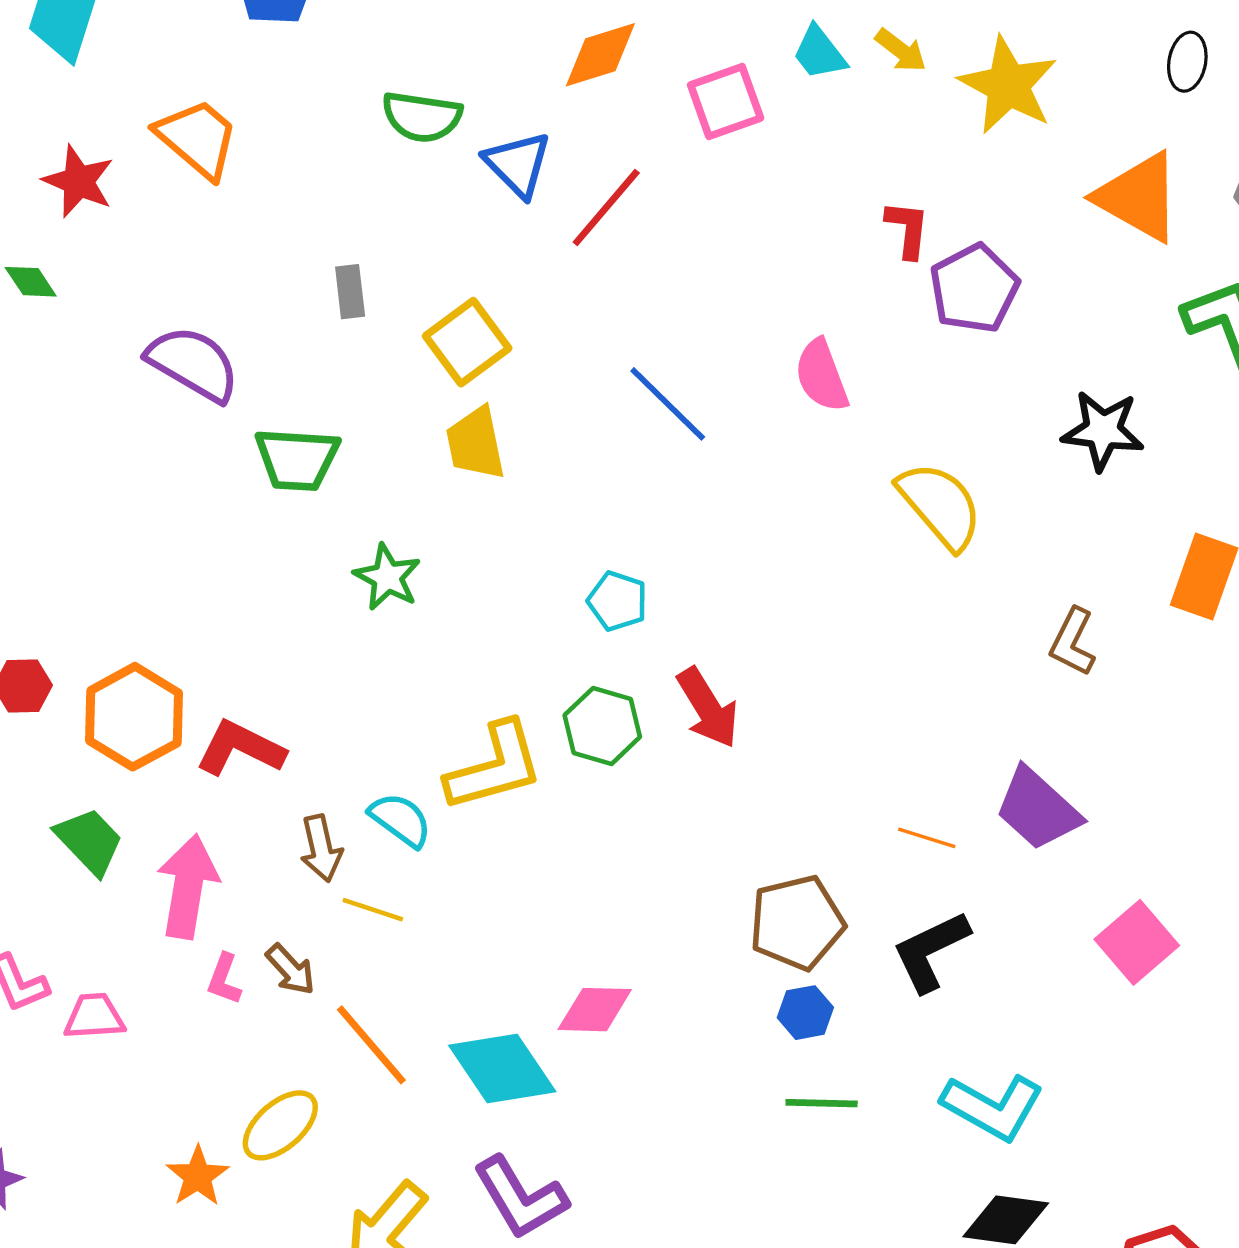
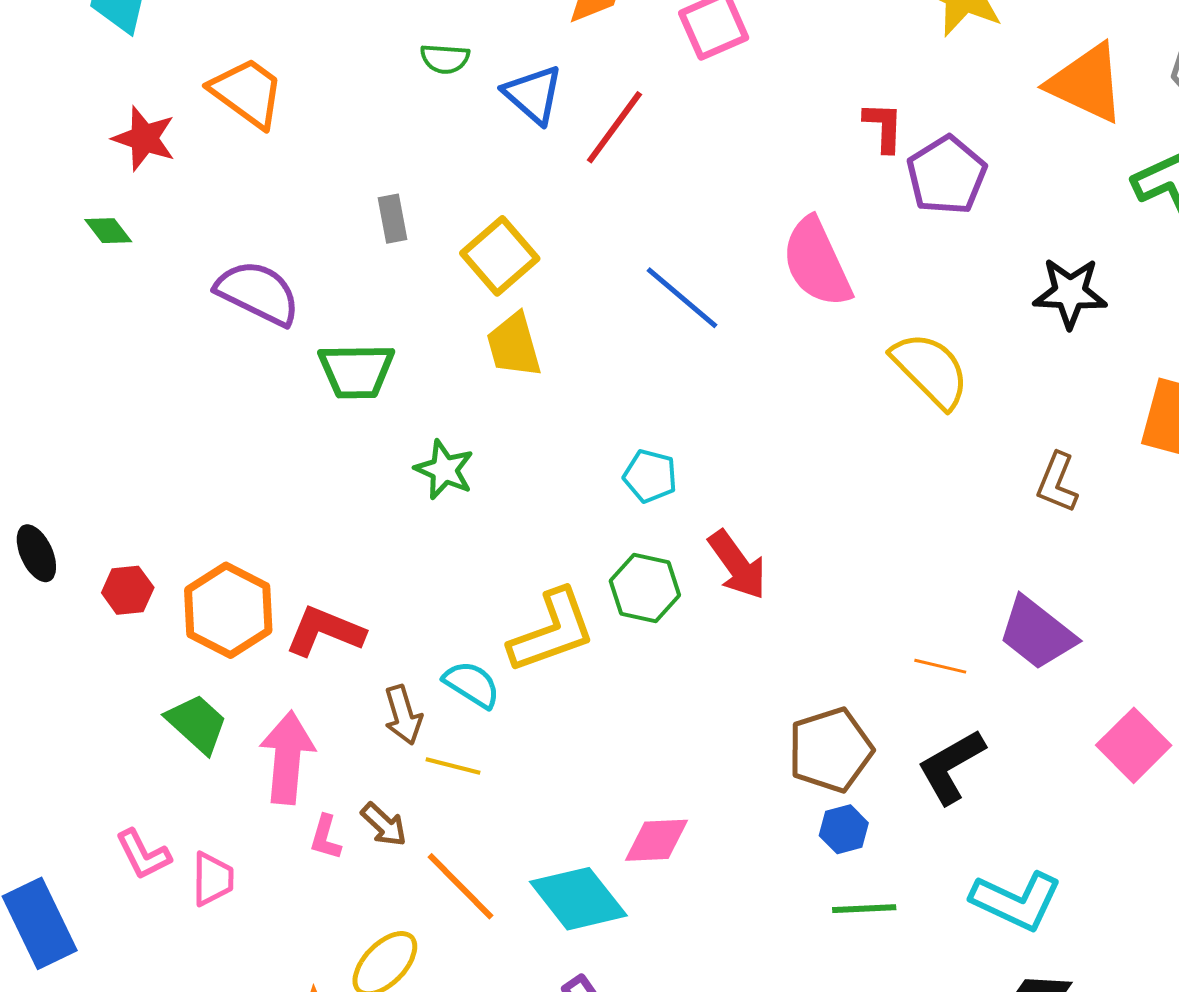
green semicircle: (422, 117) -> (445, 59), size x0.7
pink semicircle: (822, 376) -> (817, 263), size x1.4
pink trapezoid: (94, 1016) -> (213, 879), turned 98

